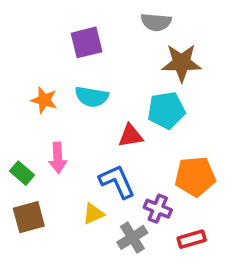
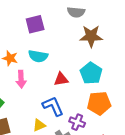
cyan pentagon: (166, 110) -> (91, 73), moved, turned -30
pink arrow: (58, 158) -> (21, 79), moved

